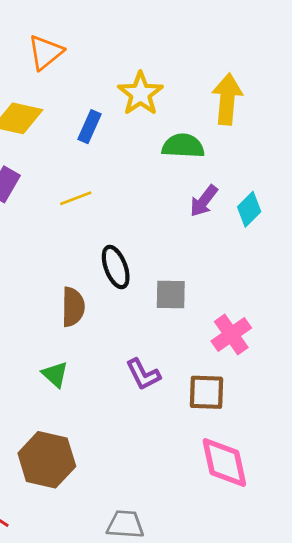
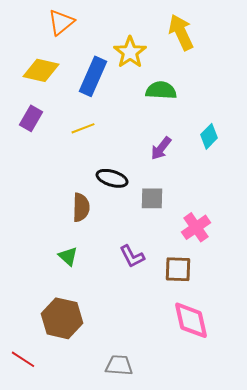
yellow arrow: (227, 99) -> (181, 32), moved, turned -30
blue rectangle: (89, 127) -> (93, 76), size x1.6
purple arrow: (204, 201) -> (161, 148), moved
black ellipse: (116, 267) -> (112, 178), turned -52

